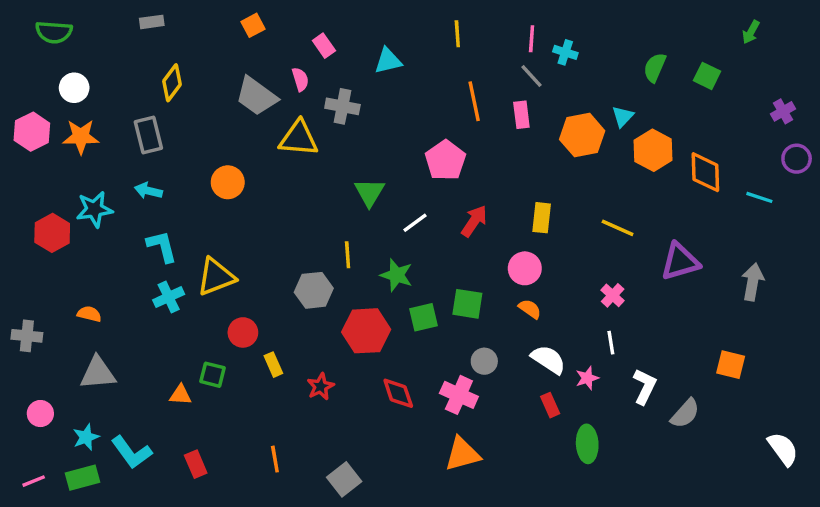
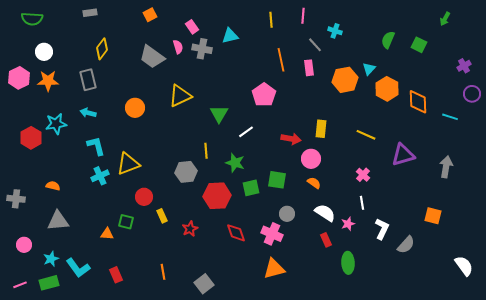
pink line: (532, 39) -> (303, 16), moved
gray cross: (342, 106) -> (202, 49), moved
yellow triangle: (299, 138) -> (180, 96), moved, turned -30
red arrow: (474, 221) -> (291, 139), moved, turned 66

